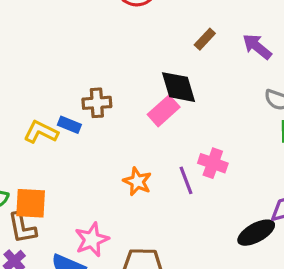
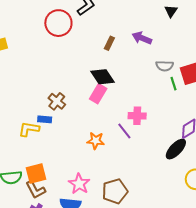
brown cross: (97, 103) -> (57, 101), turned -30

